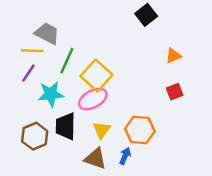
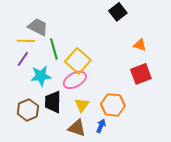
orange triangle: (173, 56) -> (140, 45), turned 40
green line: (67, 61) -> (54, 49), turned -40
red square: (175, 92) -> (141, 74), size x1.5

